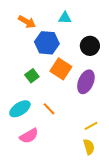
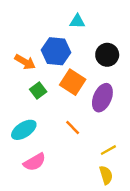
orange arrow: (27, 22) -> (25, 62), moved
orange line: (49, 109) -> (73, 127), moved

